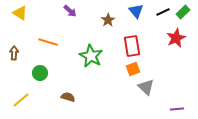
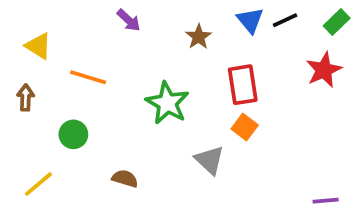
black line: (163, 12) -> (285, 20), moved
yellow triangle: (20, 13) -> (38, 46), moved
orange square: (133, 69) -> (245, 127), turned -32
gray triangle: (146, 87) -> (210, 160), moved

